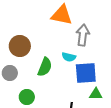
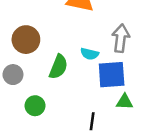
gray arrow: (83, 35) -> (121, 38), moved

